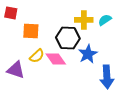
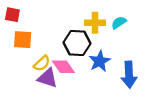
orange square: (31, 31) -> (23, 40), moved
purple triangle: (16, 70) -> (48, 78), moved
blue arrow: (107, 77) -> (129, 75), moved

